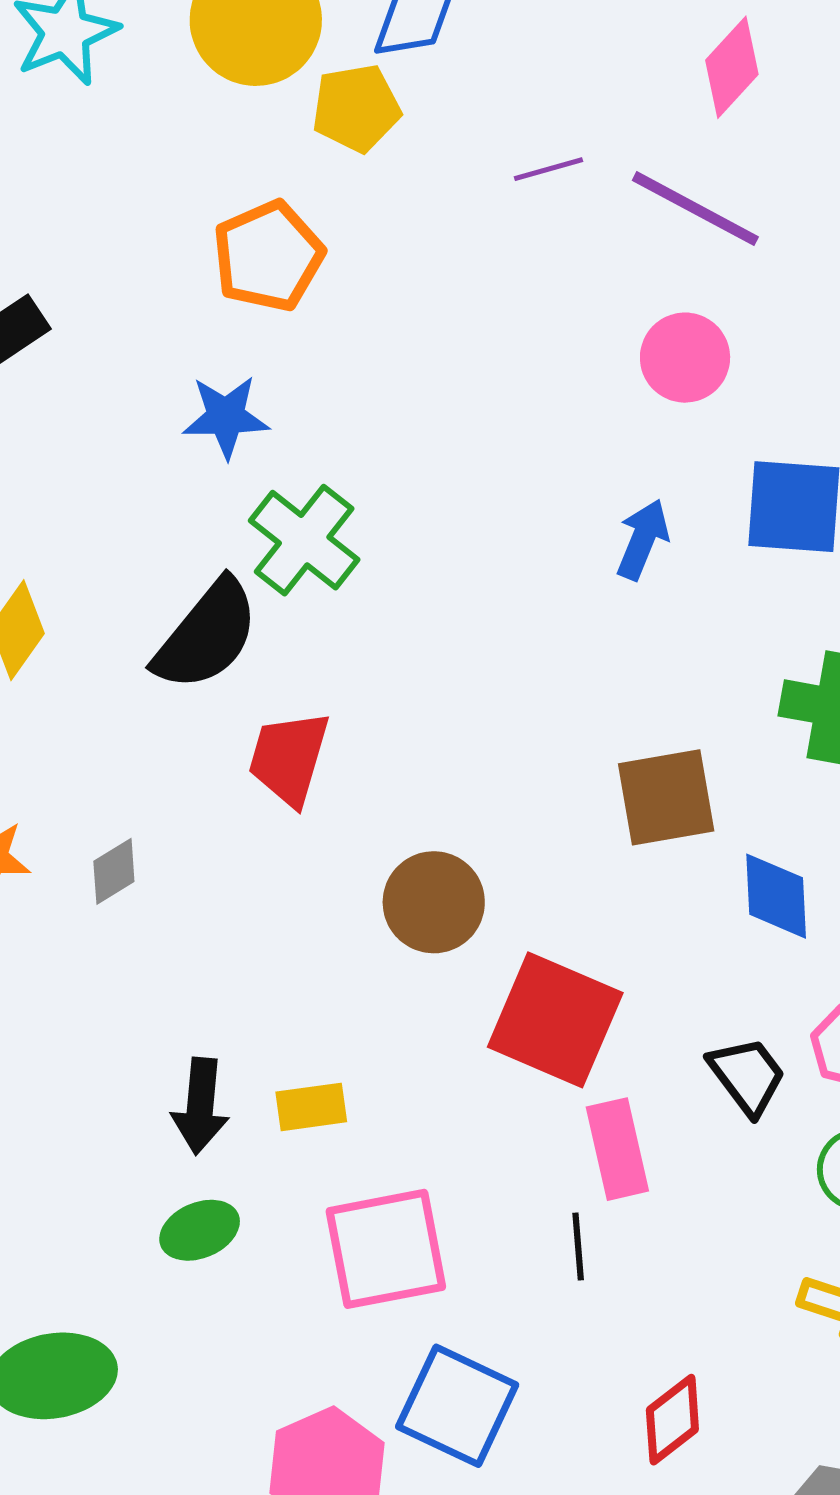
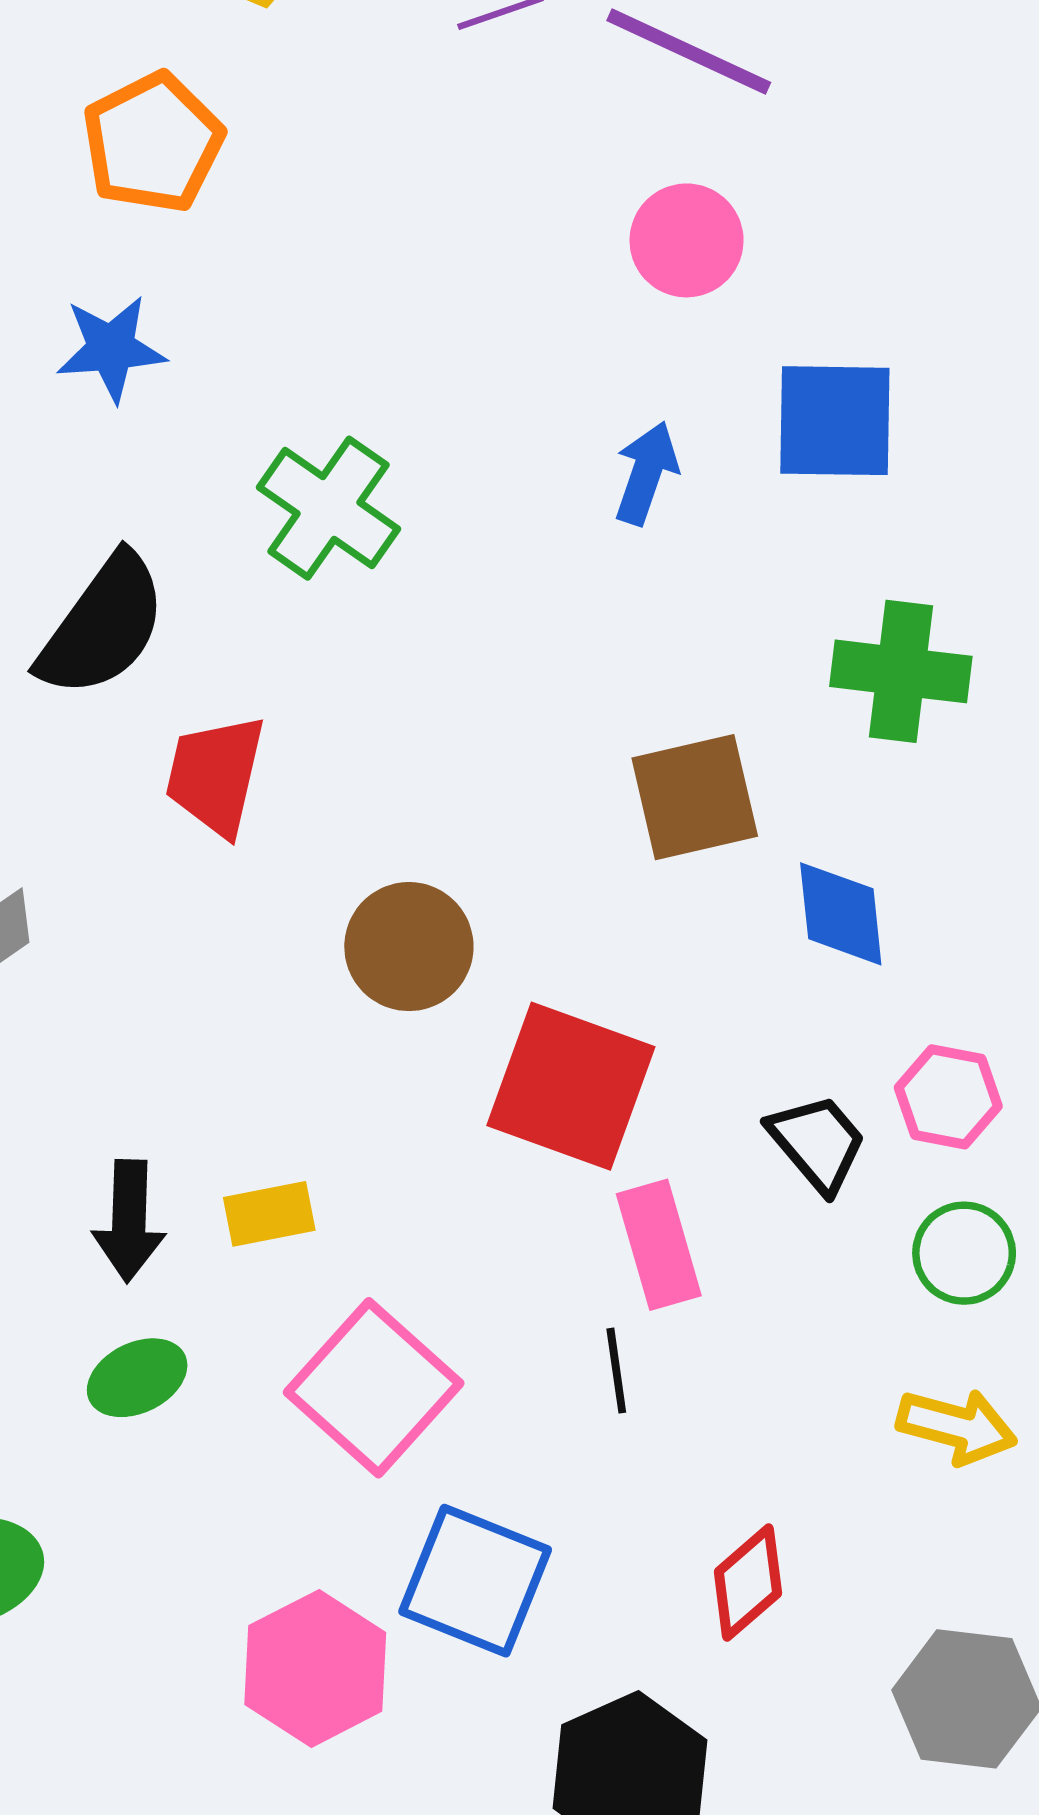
green cross: (304, 540) -> (328, 508), moved
pink square: (386, 1249) -> (374, 1388), turned -34

